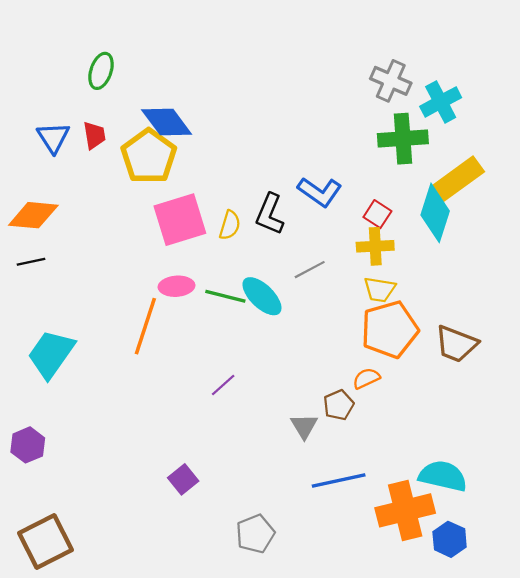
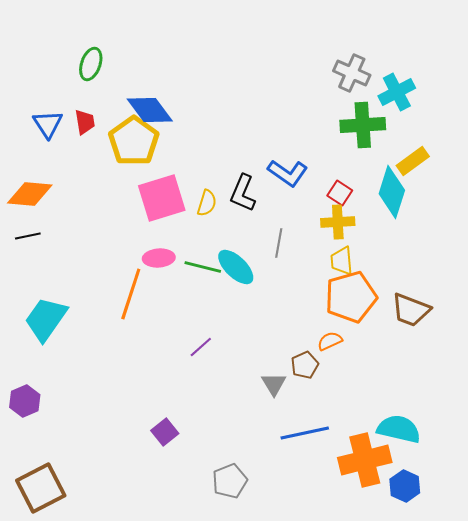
yellow rectangle: (458, 179) -> (413, 161), size x0.7
gray line: (310, 270) -> (279, 243), turned -52
yellow trapezoid: (380, 290) -> (342, 261), turned 76

